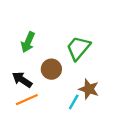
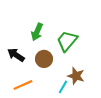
green arrow: (28, 42) -> (37, 32), moved
black arrow: (22, 80) -> (16, 55), moved

